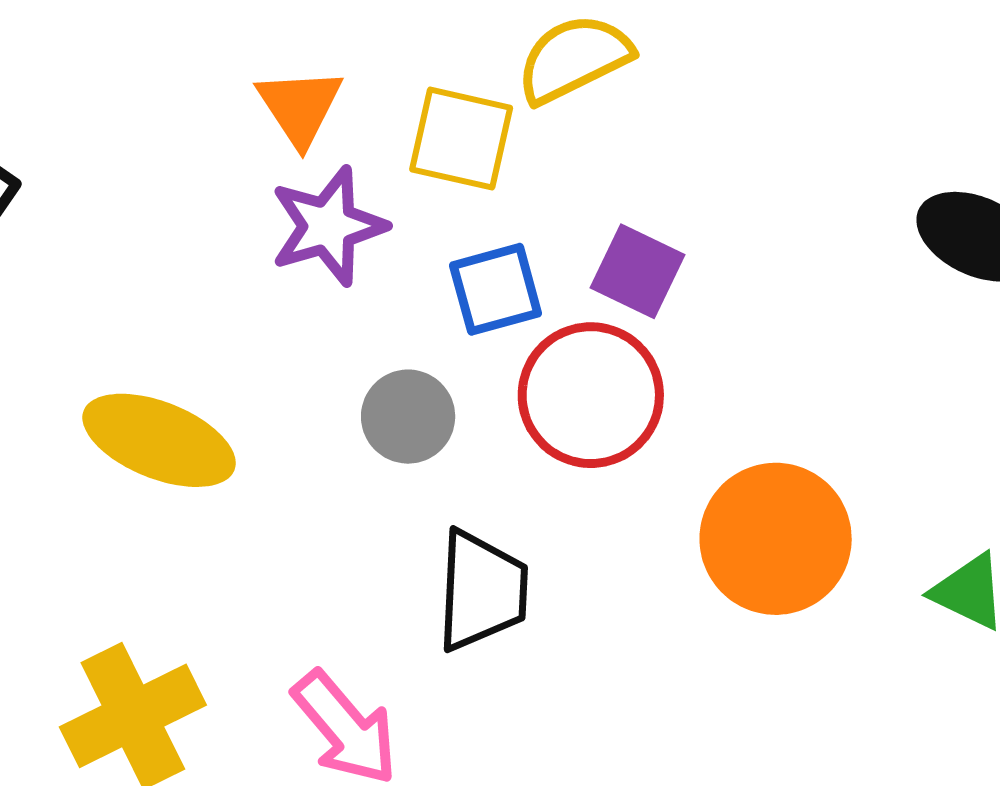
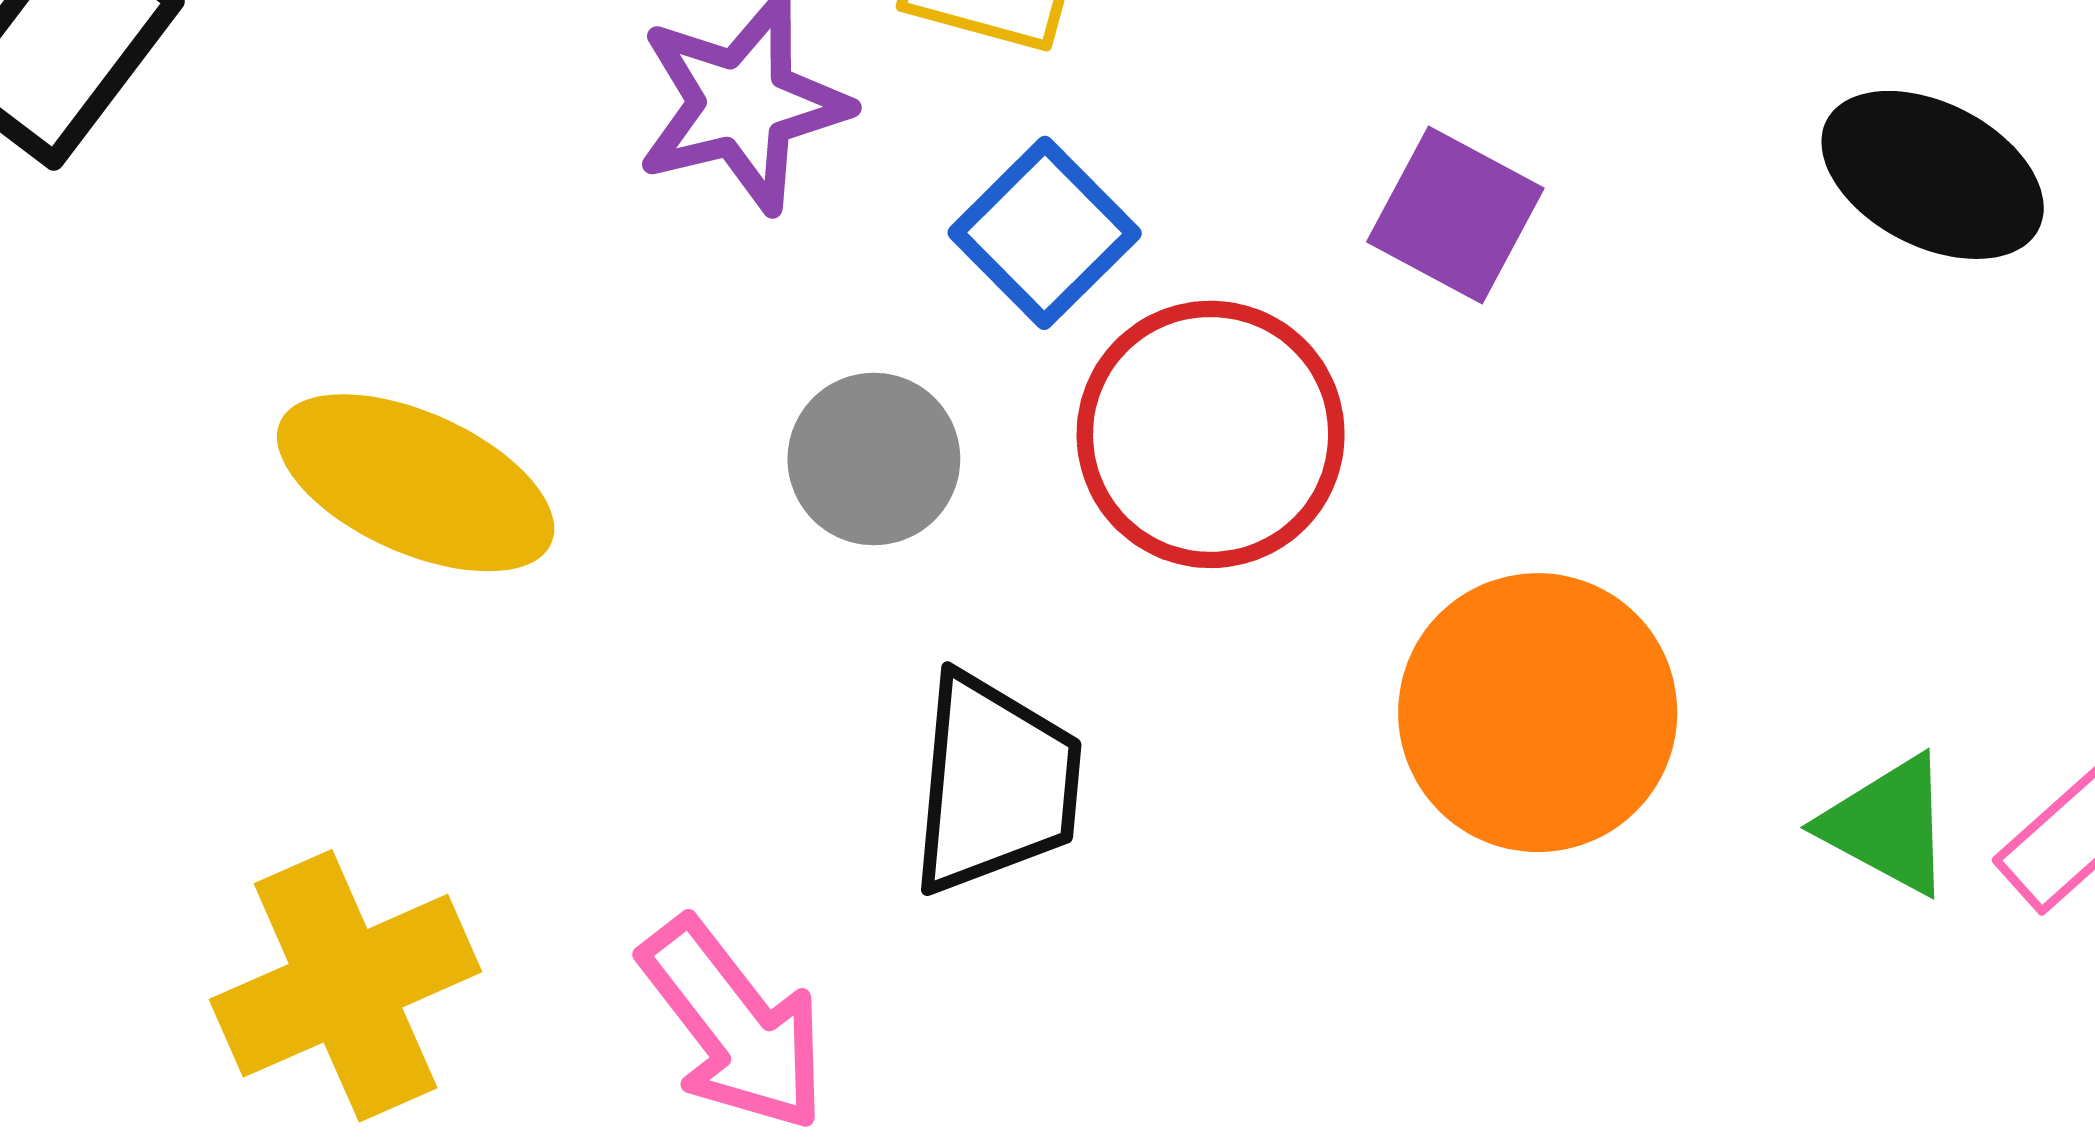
purple square: (637, 271) -> (1455, 215), moved
blue square: (496, 289) -> (1045, 233), turned -32

